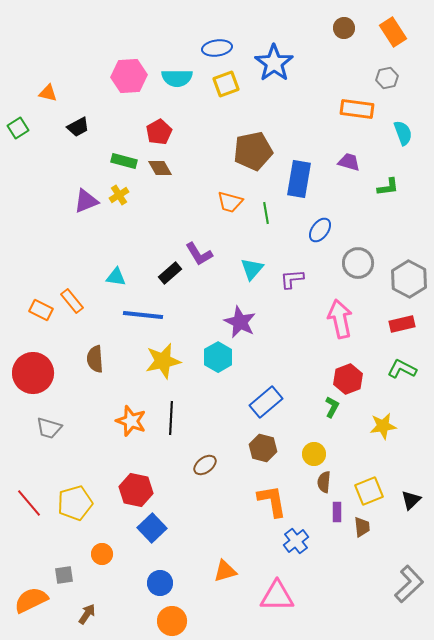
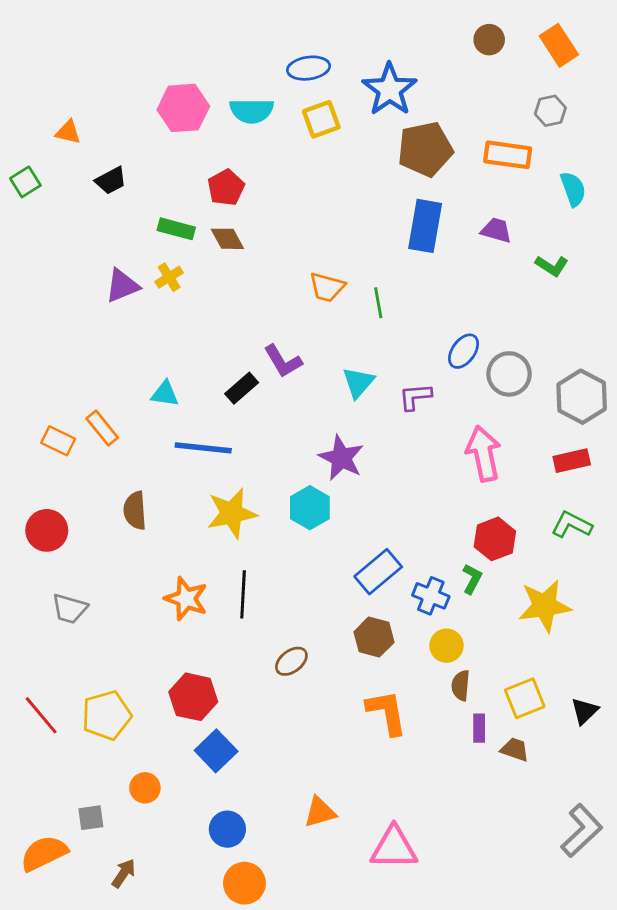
brown pentagon: (253, 151) -> (425, 149), moved
blue rectangle: (299, 179) -> (425, 226), moved
green L-shape: (388, 187) -> (552, 266), turned 40
blue ellipse: (320, 230) -> (464, 351), moved
red circle: (33, 373) -> (47, 530), size x0.7
yellow star: (383, 426) -> (545, 606), size x1.4
brown trapezoid: (362, 527) -> (515, 749), turned -65
blue cross: (296, 541) -> (431, 596), moved, turned -30

